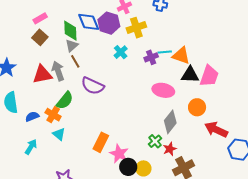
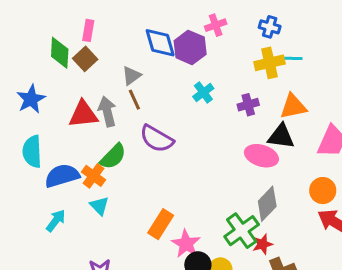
pink rectangle: (40, 18) -> (88, 30), turned -56
yellow cross: (136, 28) -> (269, 63), moved
green diamond: (70, 31) -> (60, 53), moved
cyan line: (165, 52) -> (292, 58), moved
orange triangle: (181, 56) -> (293, 106), turned -36
black triangle: (190, 75) -> (281, 136), moved
orange circle: (197, 107) -> (323, 191), moved
blue semicircle: (32, 117) -> (62, 176), size x1.6
green cross: (155, 141) -> (242, 231), size x1.6

